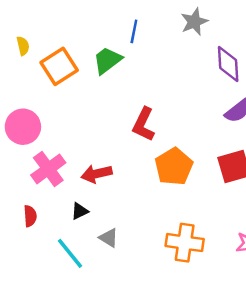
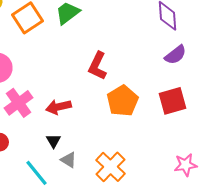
black triangle: (80, 211) -> (54, 141), moved, turned -35
orange cross: (185, 243) -> (110, 167), moved, turned 36

